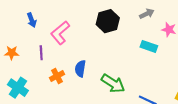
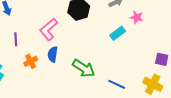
pink L-shape: (60, 33) -> (49, 29), moved
cyan rectangle: (149, 46) -> (118, 33), turned -56

